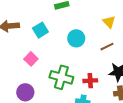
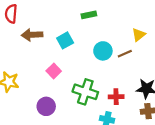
yellow triangle: (109, 22) -> (139, 35), turned 32
brown line: (107, 47) -> (125, 54), moved

